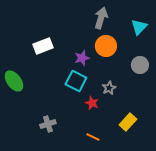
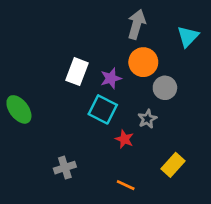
white rectangle: (43, 46) -> (77, 72), moved, turned -48
gray circle: (140, 65) -> (165, 88), moved

